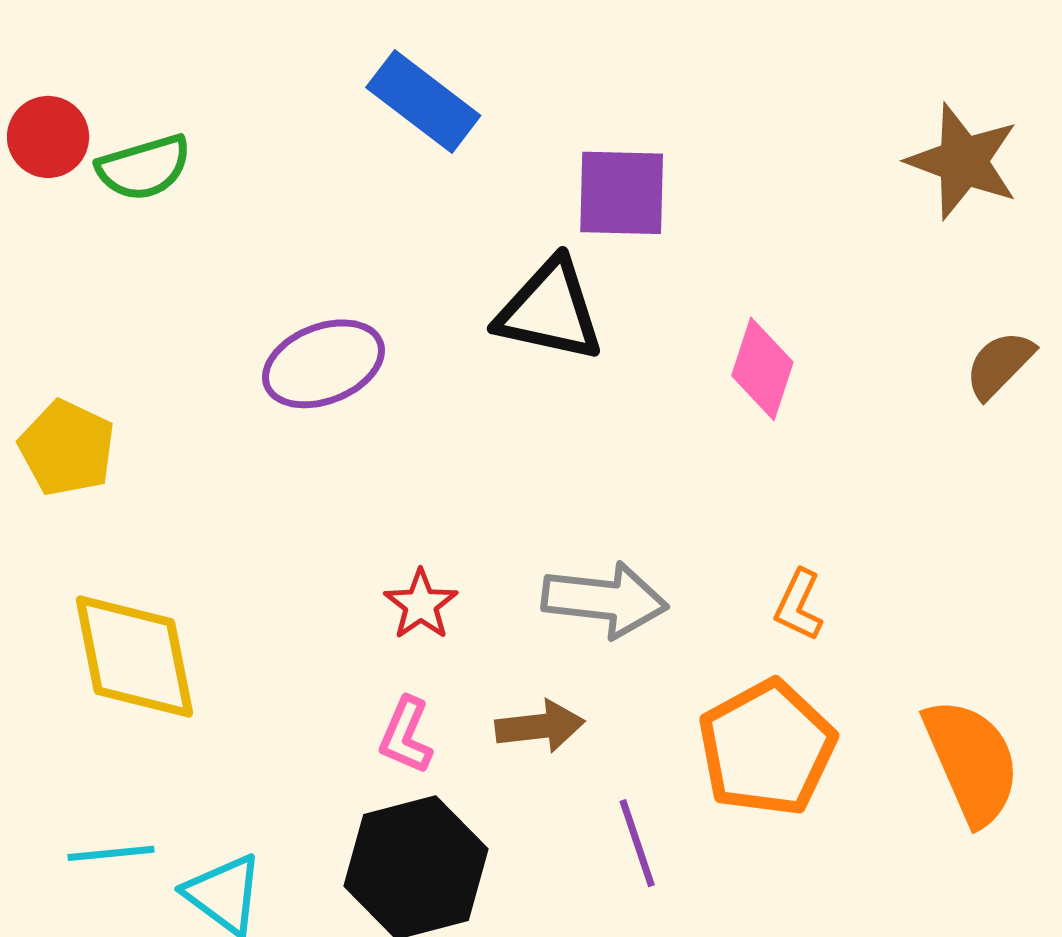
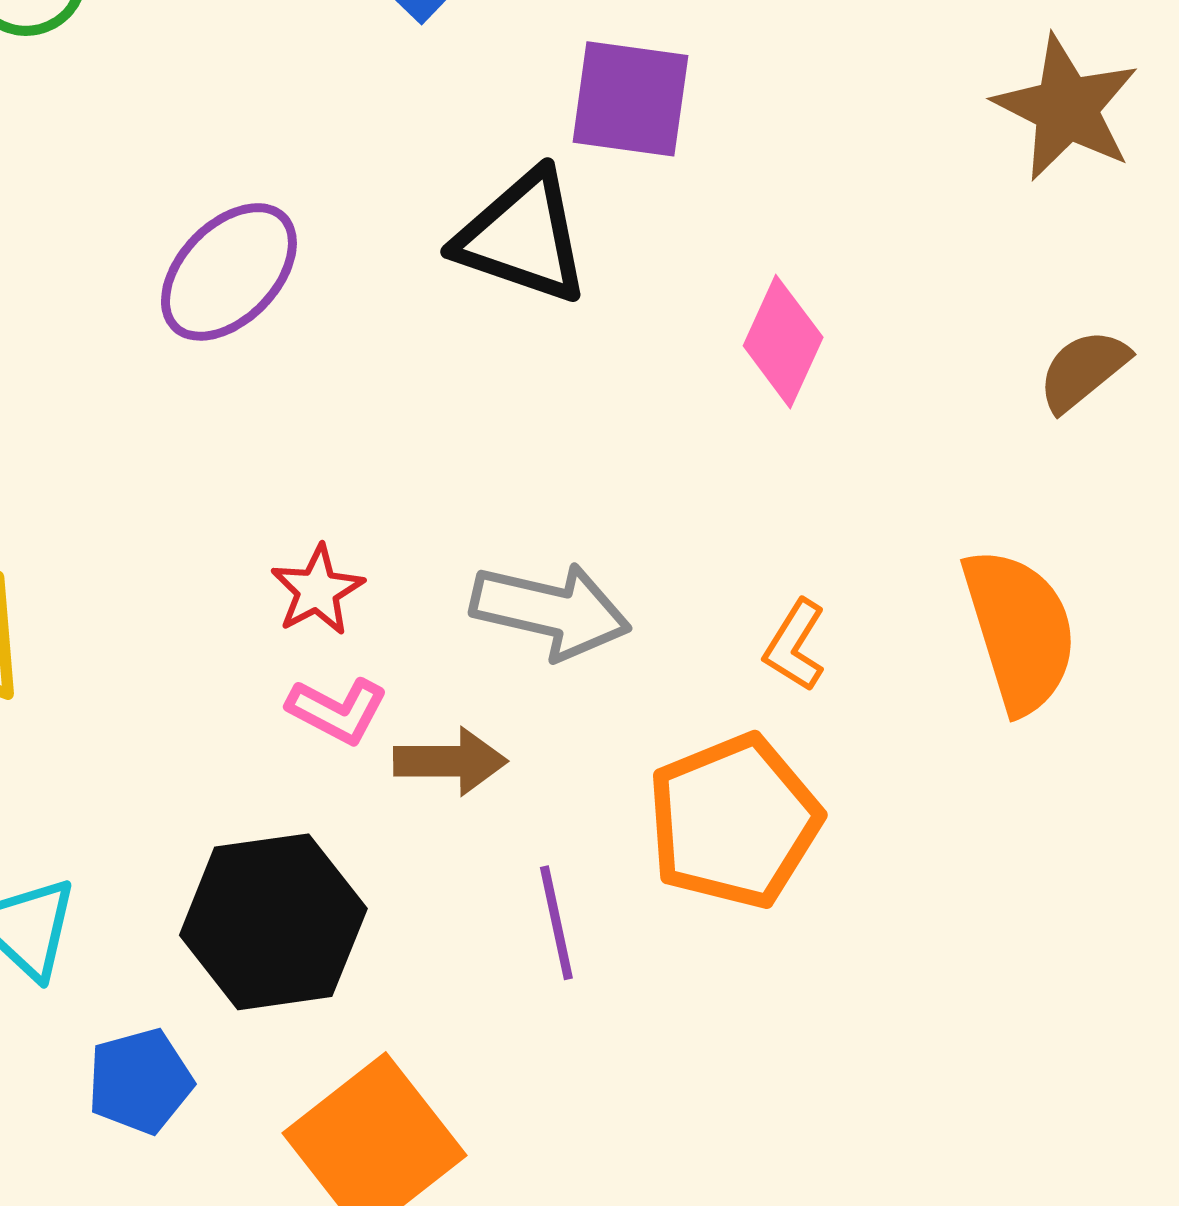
purple ellipse: (323, 364) -> (229, 272), turned -31
pink L-shape: (406, 735) -> (337, 710), moved, turned -92
orange semicircle: (972, 761) -> (1020, 630), moved

